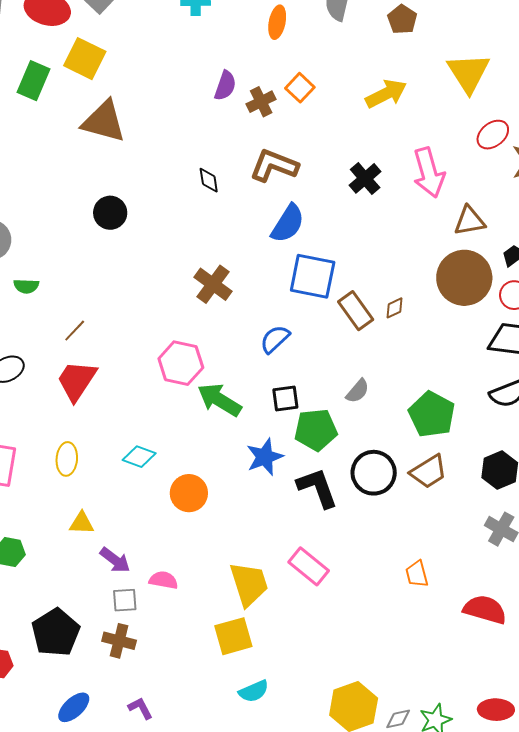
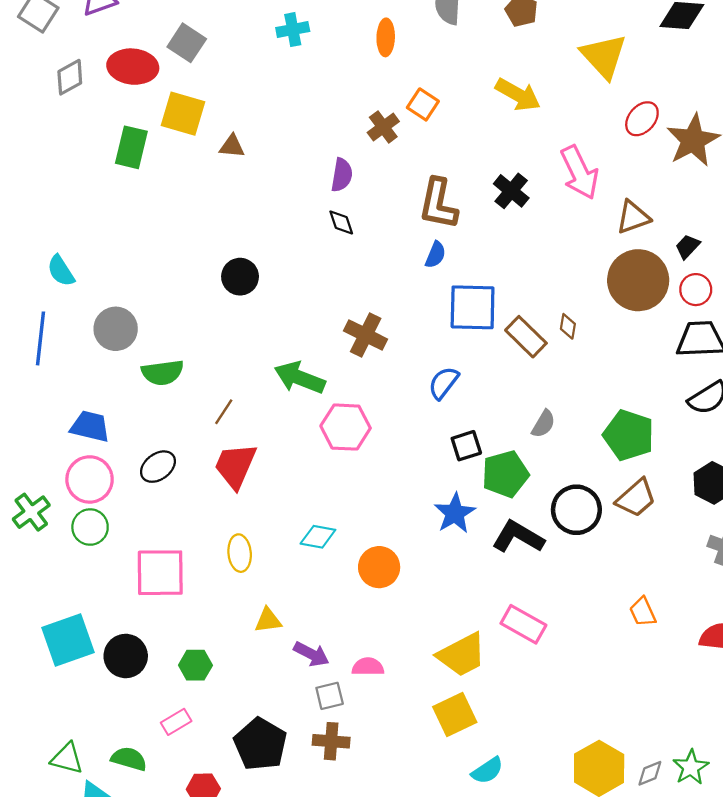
purple semicircle: (225, 86) -> (342, 175), moved
yellow arrow: (386, 94) -> (518, 95), turned 66
brown triangle: (104, 121) -> (232, 146), moved, size x0.5
brown L-shape: (274, 166) -> (438, 204), moved, turned -90
blue semicircle: (288, 224) -> (436, 255), size x0.6
green semicircle: (26, 286) -> (163, 373), size x1.5
brown diamond: (395, 308) -> (568, 326), turned -45
green arrow: (219, 400) -> (300, 378), moved
black L-shape: (317, 488) -> (518, 537), turned -30
yellow trapezoid: (249, 584) -> (462, 655), turned 90

